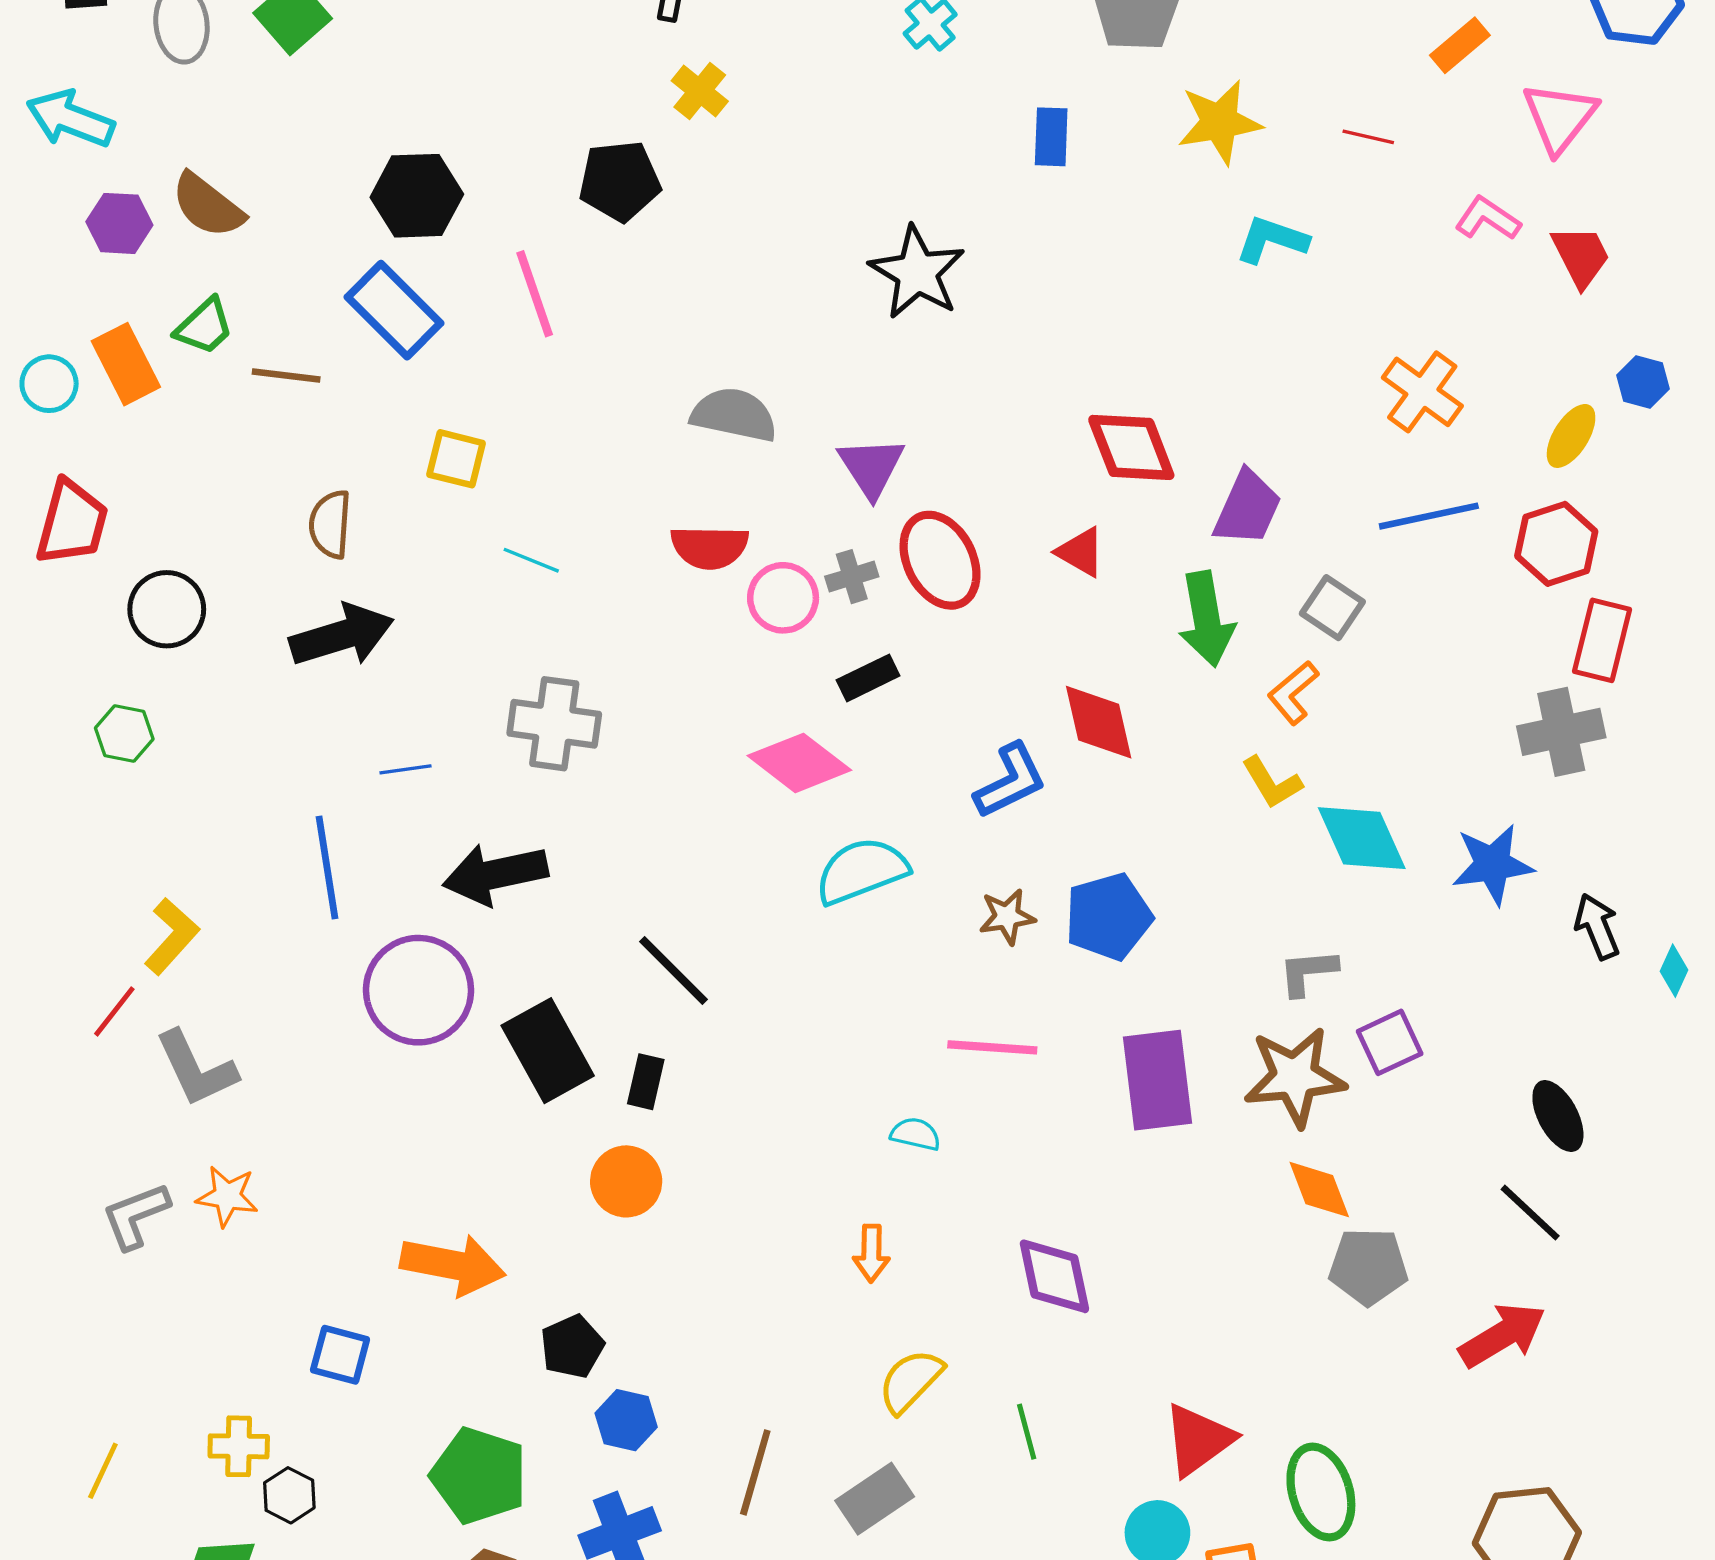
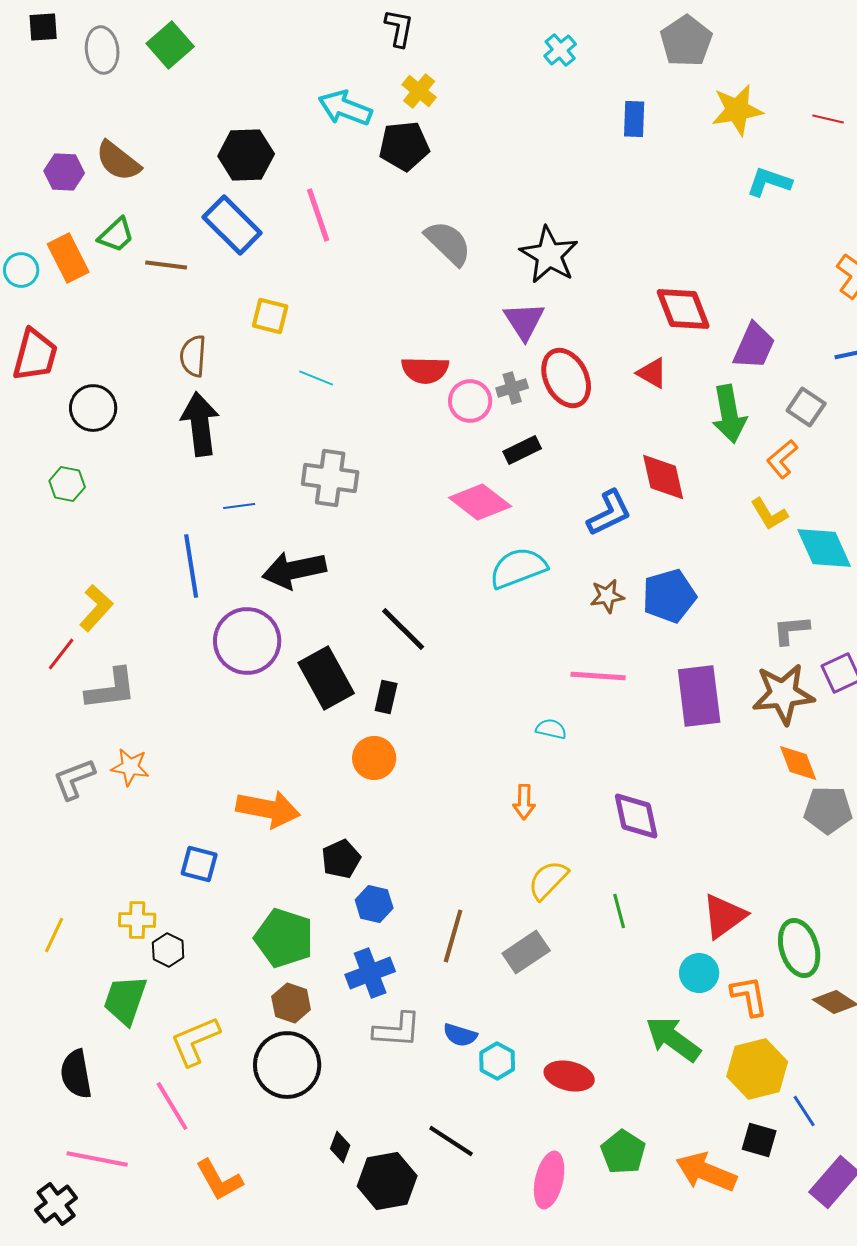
cyan arrow: (70, 119) -> (345, 108), moved
black pentagon: (620, 181) -> (404, 146), moved
black star: (917, 272) -> (549, 255), moved
gray semicircle: (734, 415) -> (448, 243), moved, turned 32
black arrow: (342, 635) -> (200, 424), turned -80
gray L-shape: (196, 1069) -> (111, 689), turned -72

